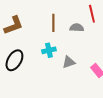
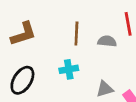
gray triangle: (69, 62) -> (105, 89), moved

